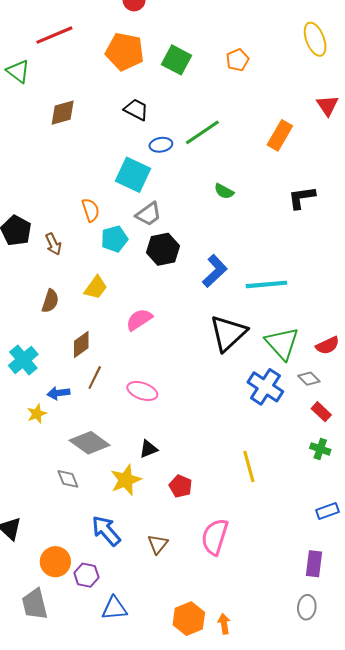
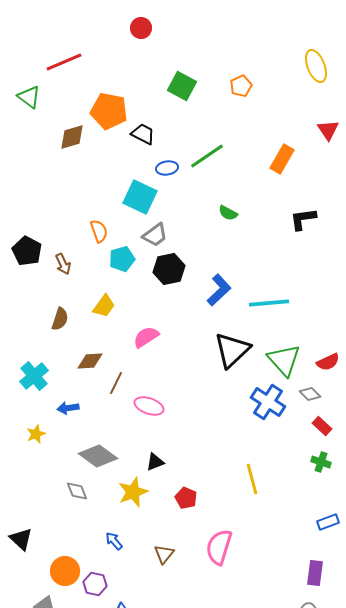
orange pentagon: (125, 52) -> (109, 111), moved
brown diamond: (81, 344) -> (90, 361), turned 32
brown line: (95, 378) -> (116, 383), moved
yellow star: (37, 414) -> (36, 434), moved
blue arrow: (106, 531) -> (114, 541), size x0.6

